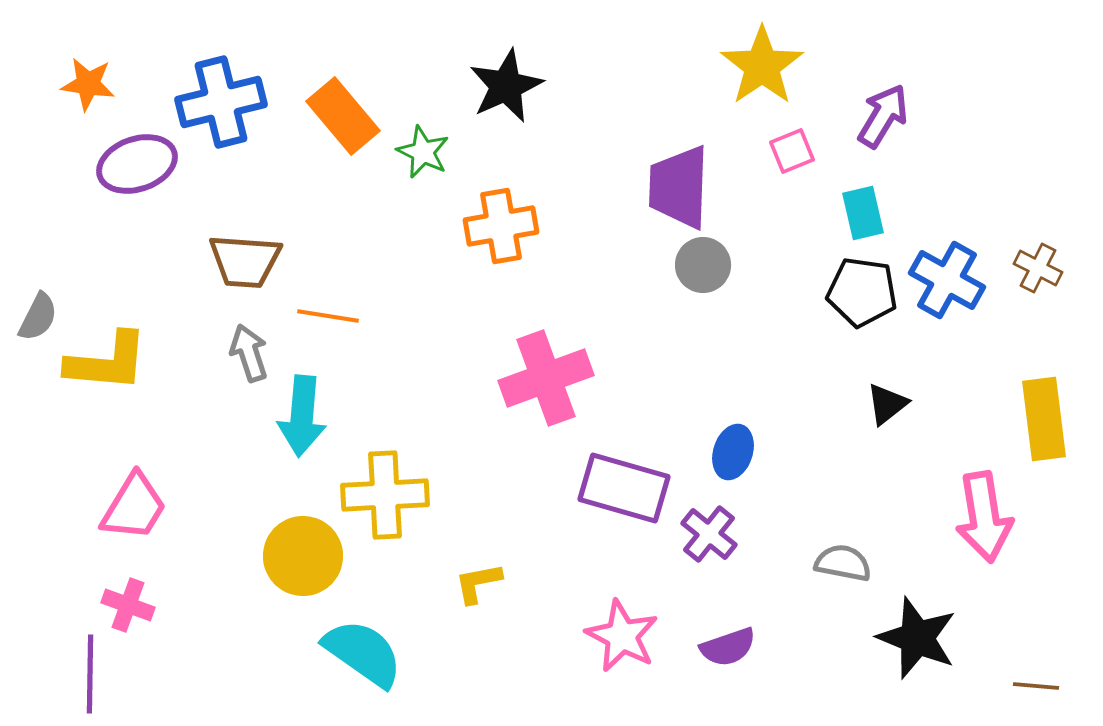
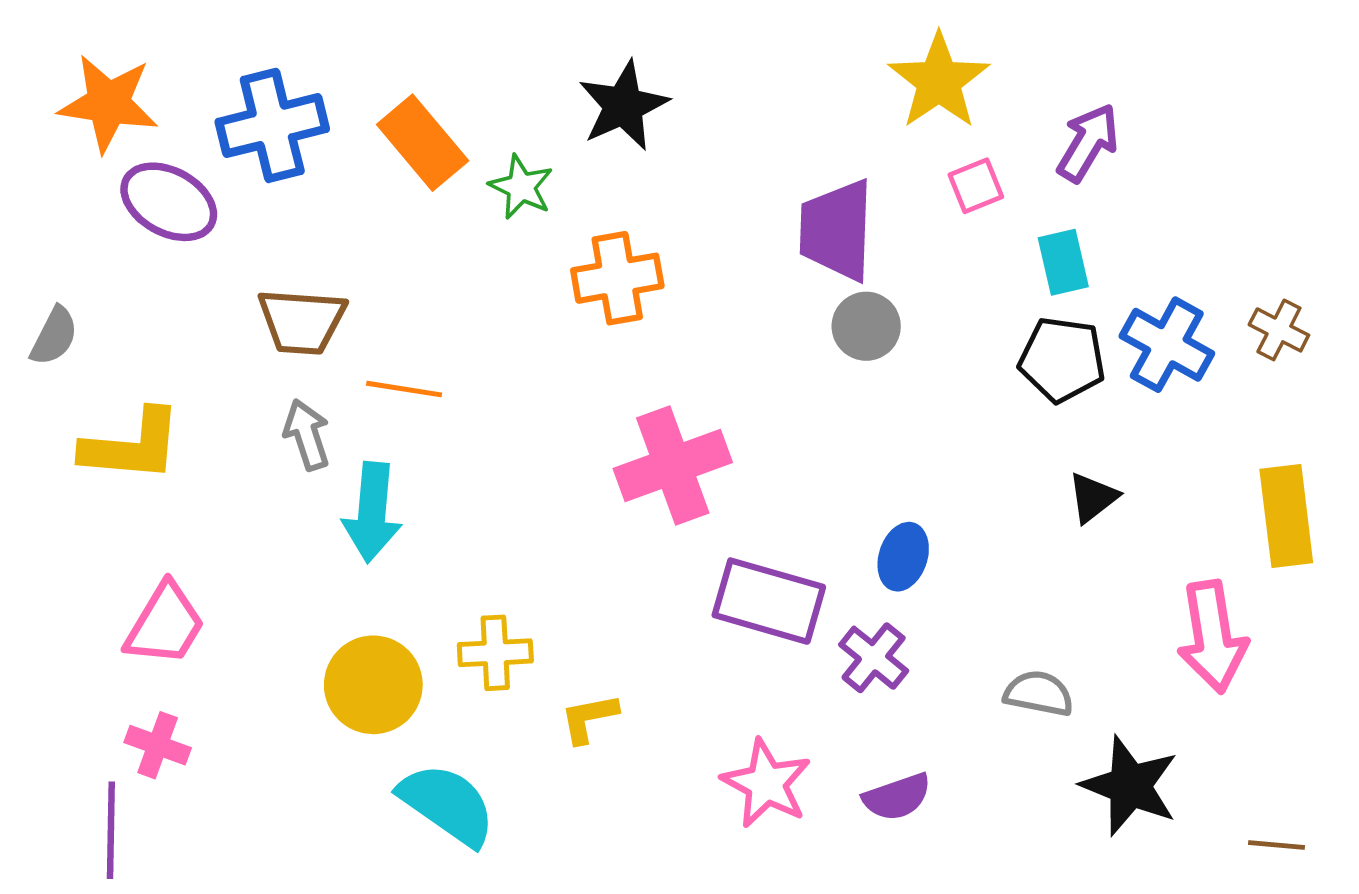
orange star: (88, 84) -> (108, 103), size x1.5
purple ellipse: (137, 164) -> (169, 202), turned 48
gray semicircle: (38, 317) -> (54, 336), moved
yellow cross: (385, 495) -> (495, 653), moved, size x0.7

